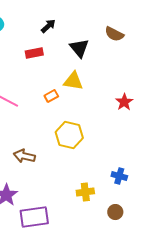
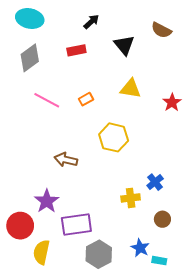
yellow triangle: (73, 81) -> (131, 89), moved
orange rectangle: (51, 96) -> (86, 99), moved
blue cross: (119, 176) -> (155, 182), moved, turned 35

